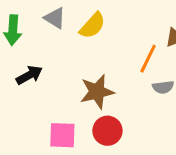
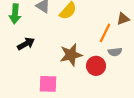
red circle: (107, 131) -> (96, 66), moved

